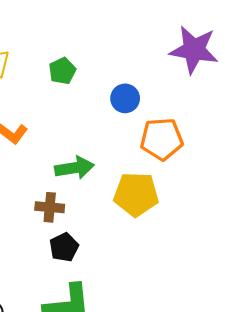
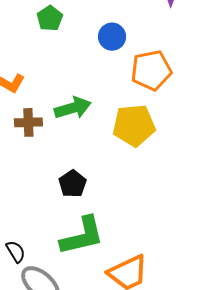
brown cross: (50, 207) -> (28, 122), moved

